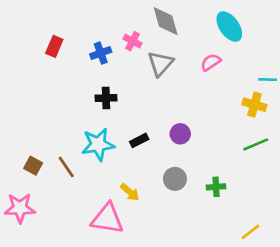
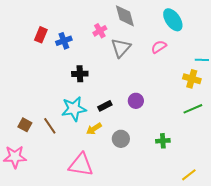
pink cross: (133, 41) -> (100, 31), turned 32
blue cross: (101, 53) -> (64, 41), moved
gray circle: (175, 179) -> (121, 139), moved
yellow arrow: (130, 192) -> (94, 129), moved, turned 105

